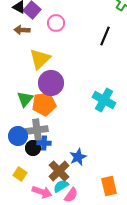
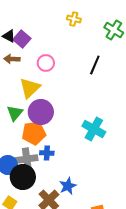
pink circle: (56, 23) -> (46, 63), moved
green triangle: (25, 99) -> (15, 113), moved
blue cross: (44, 143) -> (47, 153), moved
black circle: (33, 148) -> (23, 177), size x1.6

